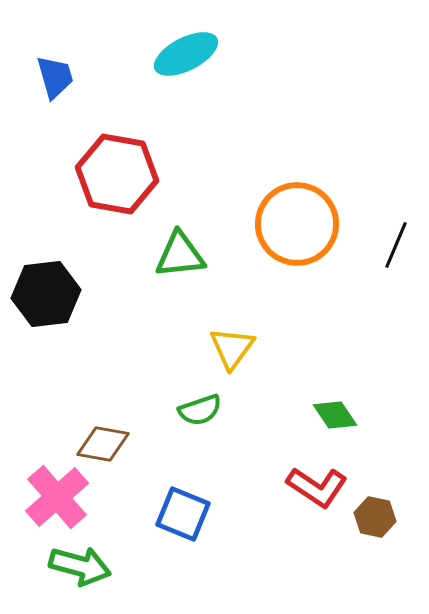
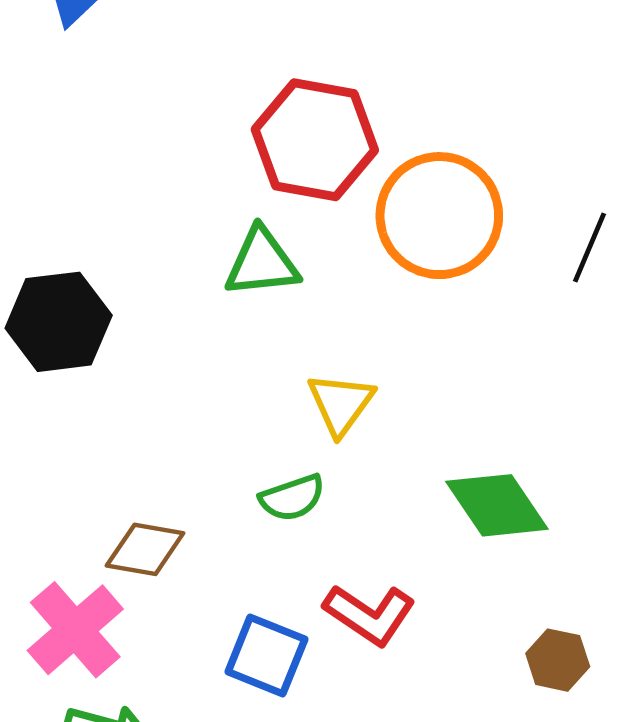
red hexagon: (117, 174) -> (315, 140), moved
green diamond: (335, 415) -> (497, 505), size x1.5
red L-shape: (317, 487) -> (370, 615), moved

